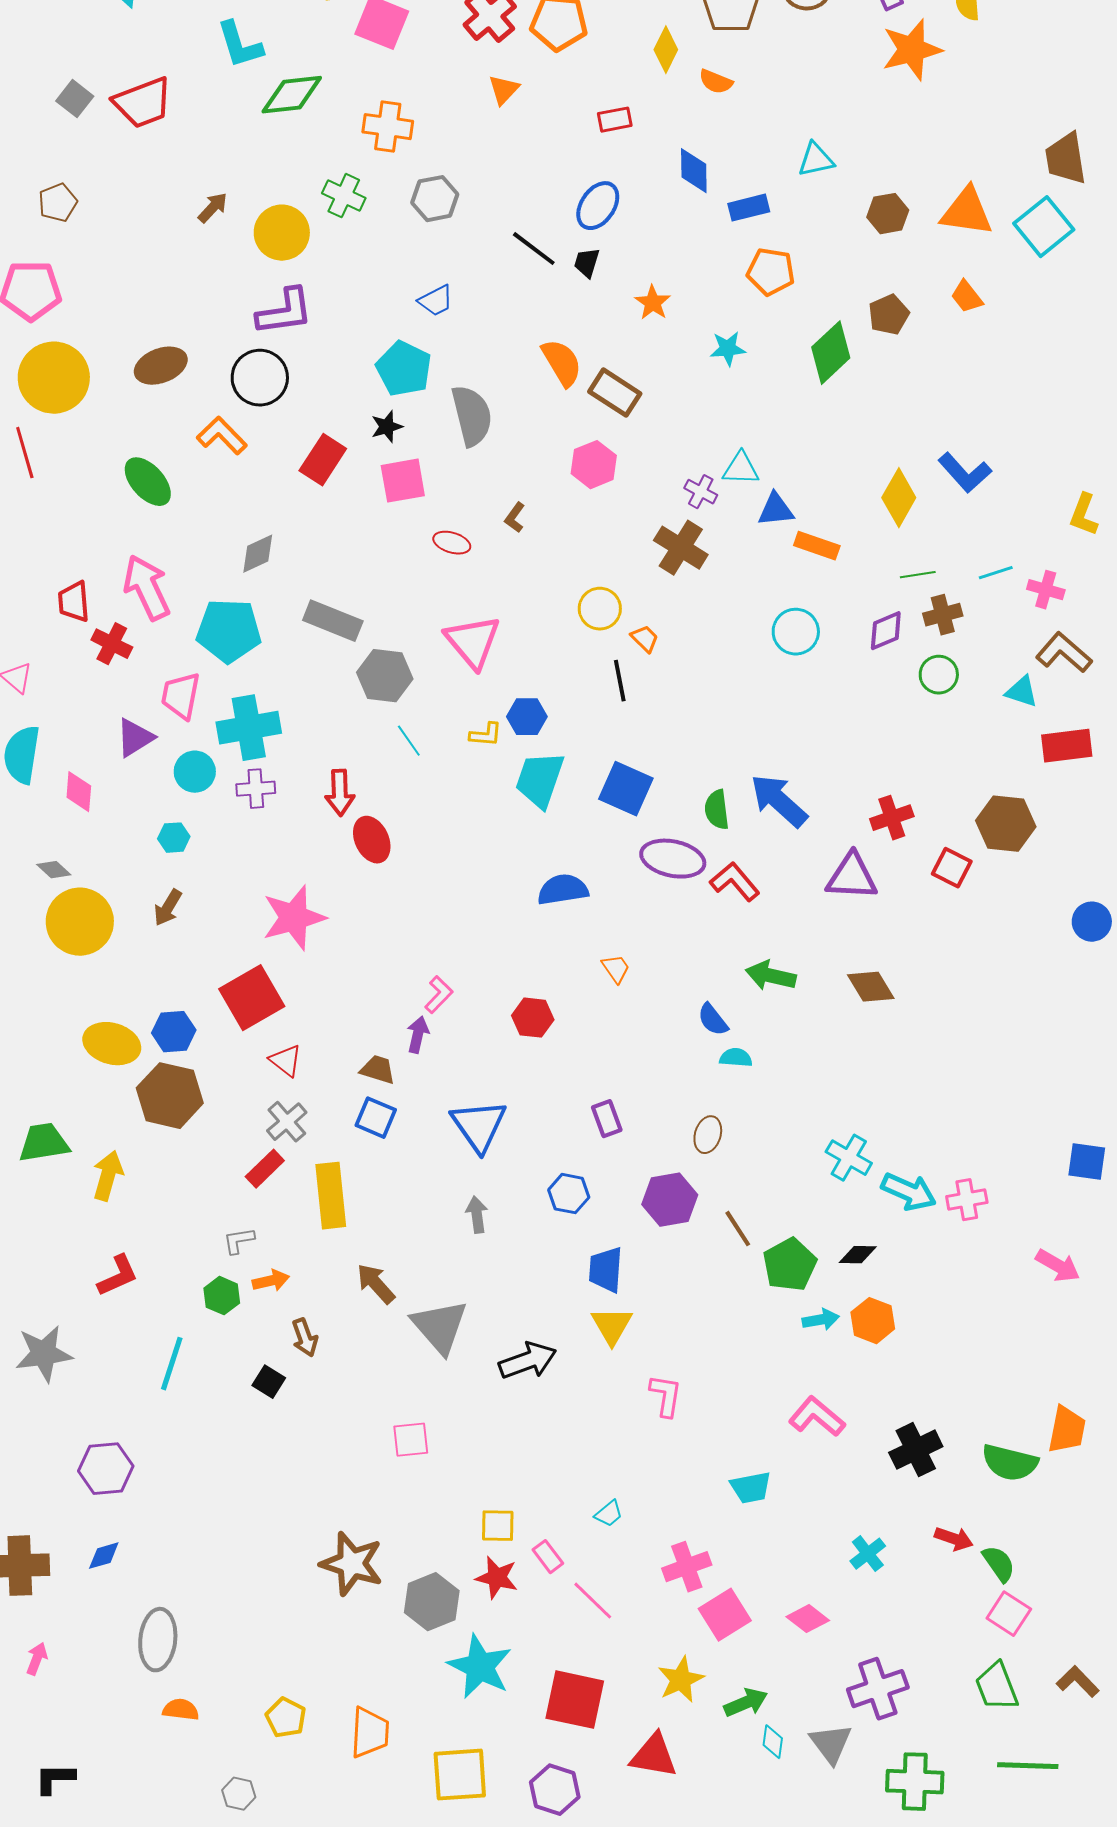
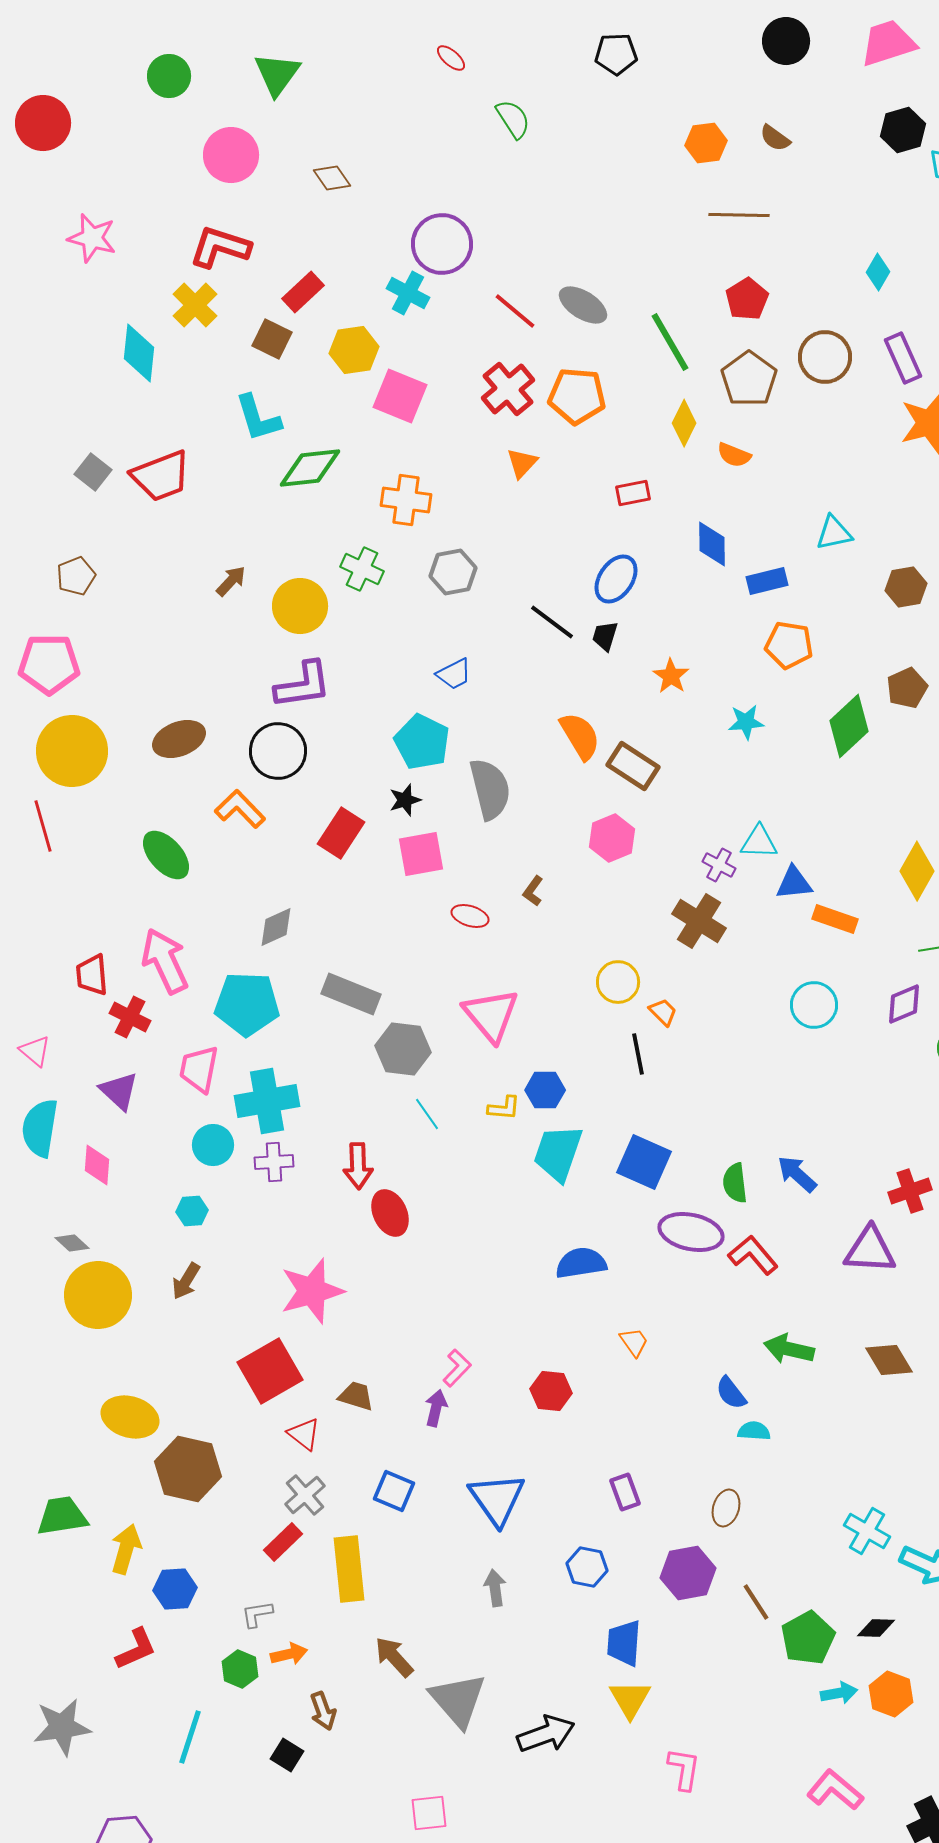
purple triangle: (135, 738) -> (119, 1091), moved, turned -45
blue arrow: (779, 801) -> (797, 1174), size x0.7
blue hexagon: (174, 1032) -> (175, 1589), moved
brown trapezoid: (378, 1070) -> (356, 1396), moved

